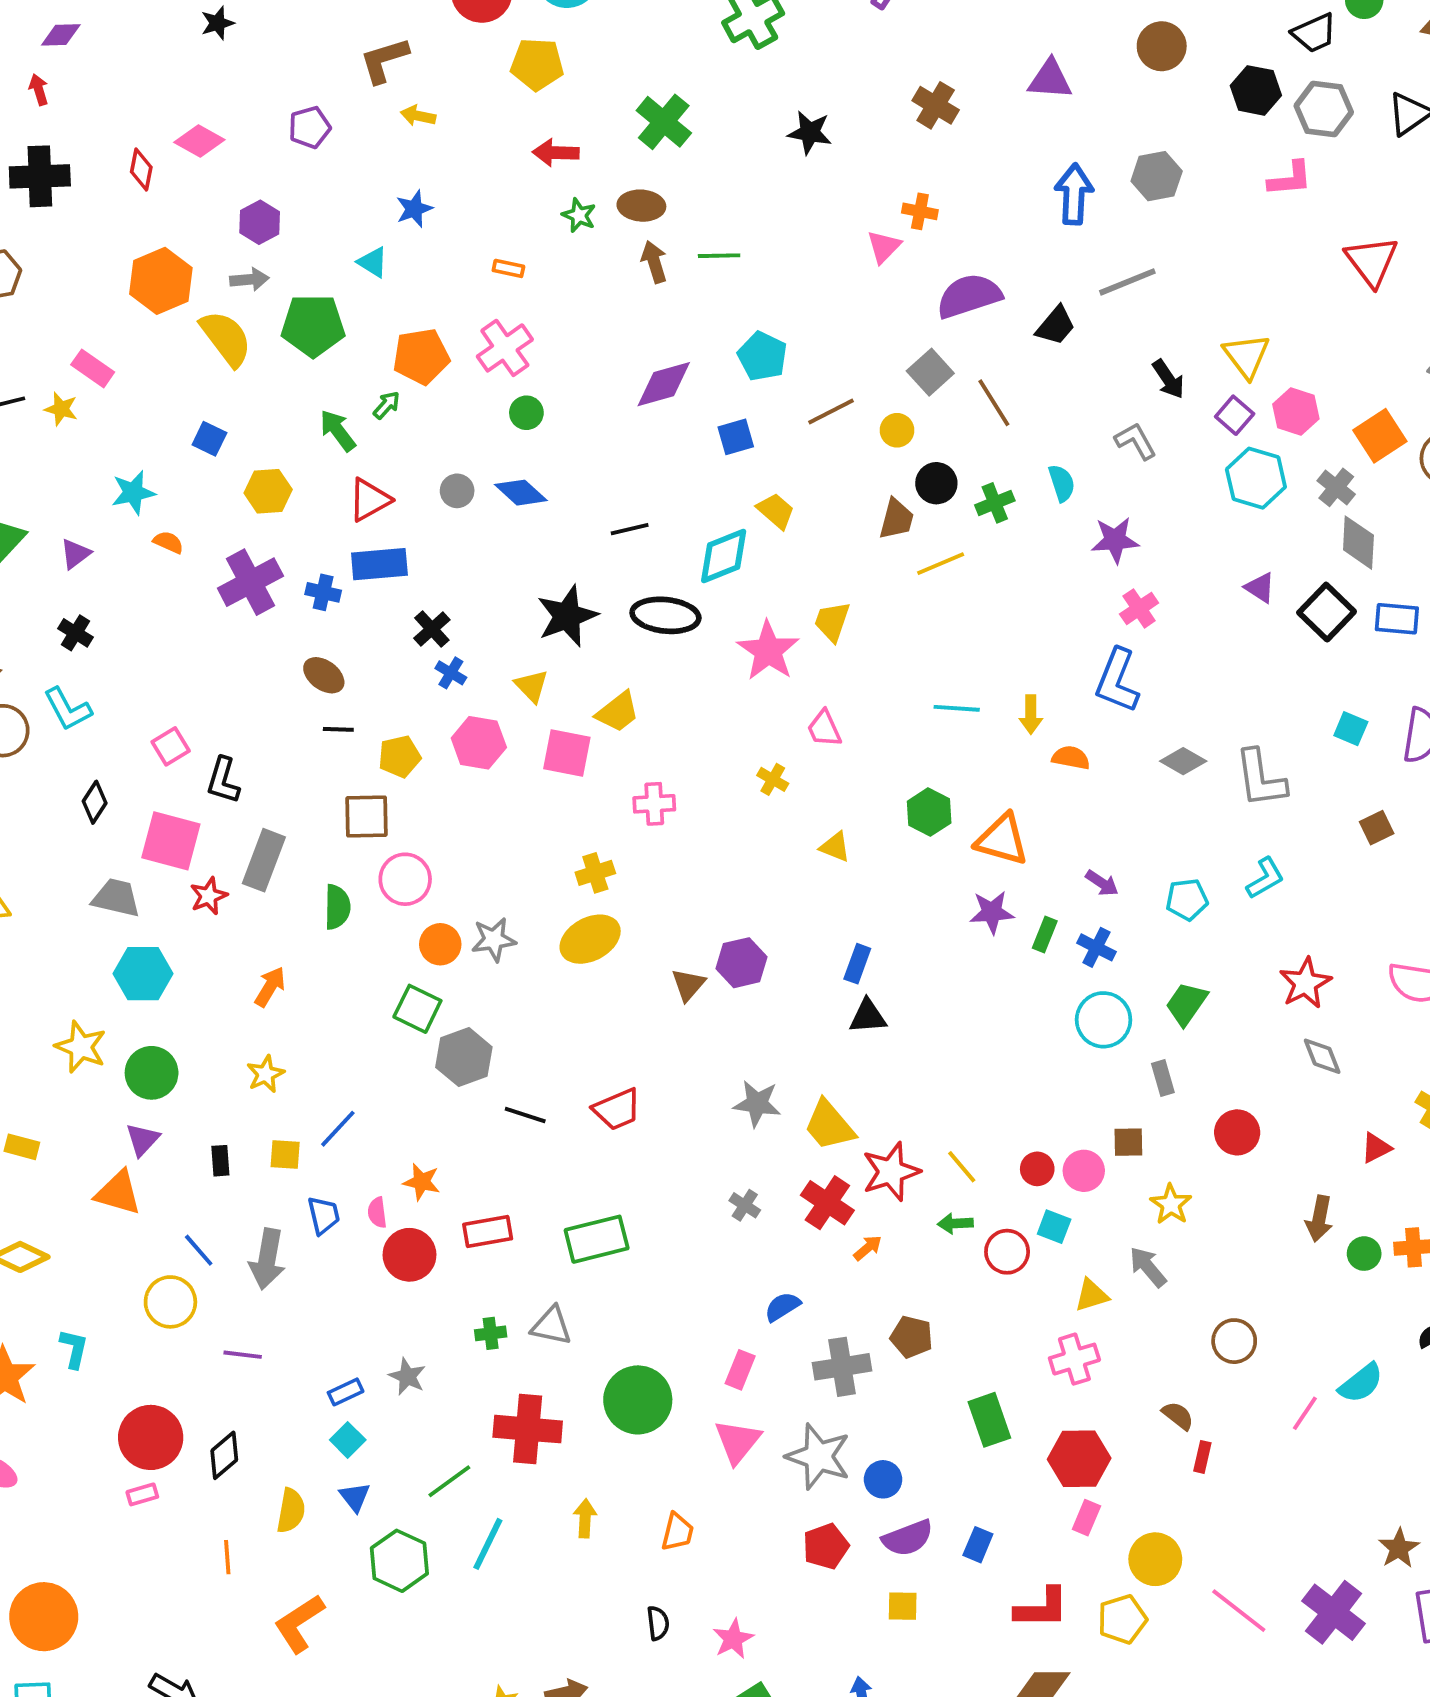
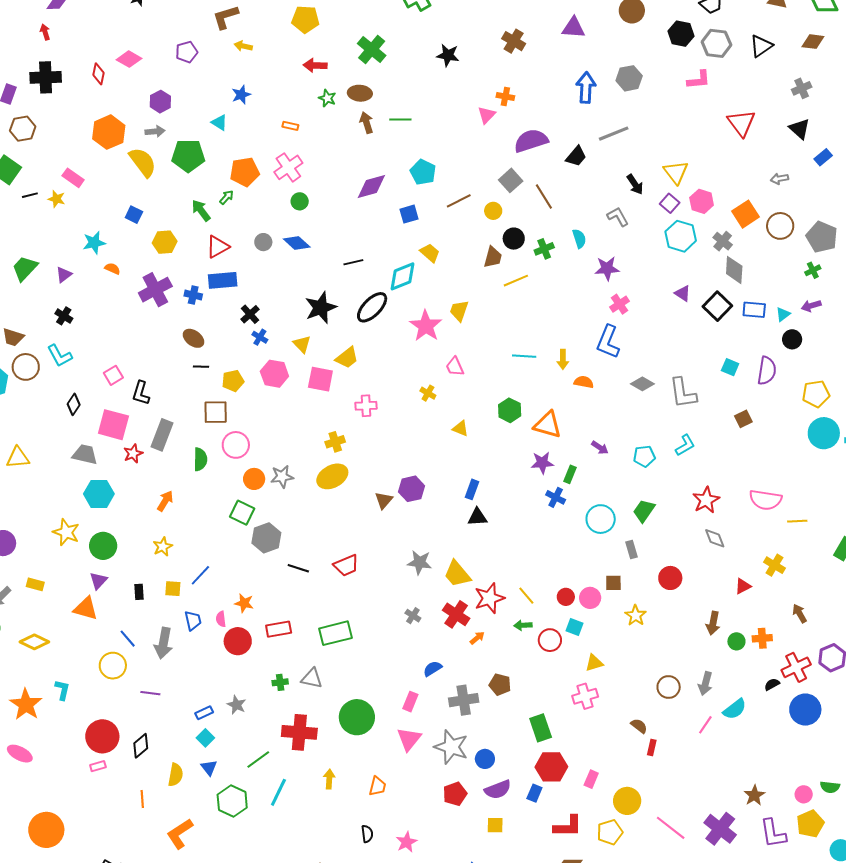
black ellipse: (665, 615) -> (372, 307), turned -52
blue cross: (1096, 947) -> (556, 497), moved
gray arrow: (1148, 1267) -> (705, 683), moved, turned -125
red hexagon: (1079, 1459) -> (551, 767), moved

